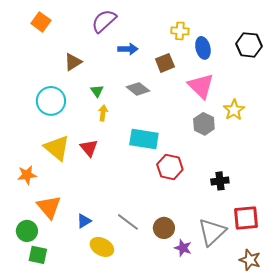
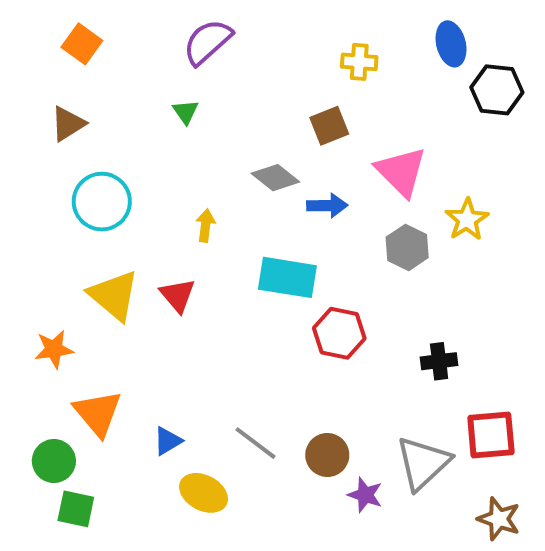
blue ellipse: (203, 48) -> (451, 44), moved
blue arrow: (128, 49) -> (327, 206), moved
brown triangle: (73, 62) -> (68, 124), moved
green triangle: (97, 91) -> (186, 112), moved

